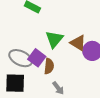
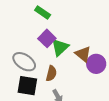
purple square: (37, 58) -> (47, 38), moved
black square: (15, 83) -> (27, 86), moved

